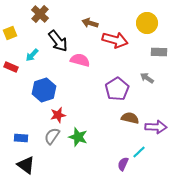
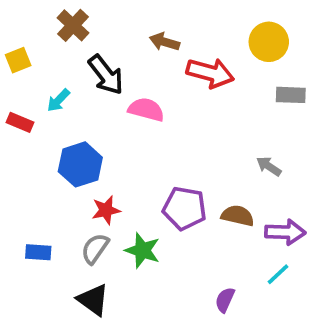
gray arrow: (147, 78) -> (269, 166), moved
purple pentagon: (117, 89) -> (185, 208), moved, turned -30
cyan line: (139, 152) -> (278, 274), moved
black triangle: (26, 165) -> (93, 300), moved

